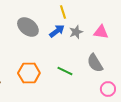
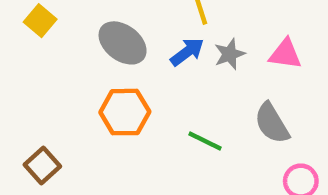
orange hexagon: (29, 73) -> (125, 112), moved

